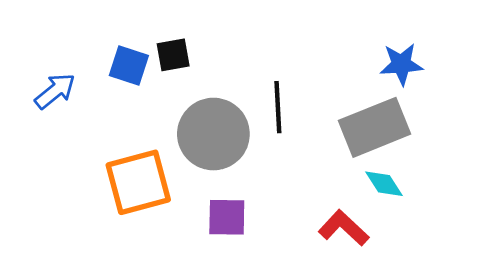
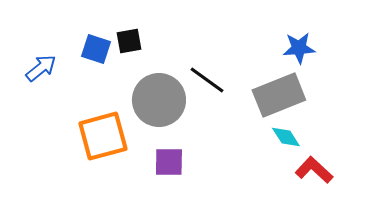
black line: (278, 107) -> (207, 80), turned -51
red L-shape: (344, 228) -> (314, 170), moved

